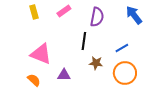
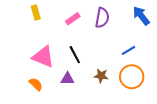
pink rectangle: (64, 11) -> (73, 19), moved
black line: (84, 41) -> (75, 55), moved, turned -36
brown star: (96, 63) -> (101, 76), moved

